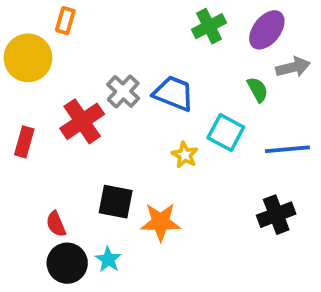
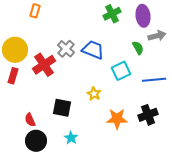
purple ellipse: (267, 30) -> (143, 16), turned -45
yellow circle: (28, 58) -> (15, 50), moved
cyan square: (226, 133) -> (121, 71), turned 36
yellow star: (185, 155) -> (94, 94), moved
orange star: (160, 222) -> (117, 119), moved
cyan star: (108, 259) -> (71, 138), moved

